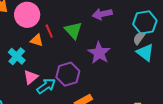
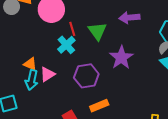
orange triangle: (37, 40) -> (30, 64), moved
cyan cross: (17, 56) -> (66, 45), moved
cyan arrow: (46, 86) -> (32, 80), moved, turned 132

